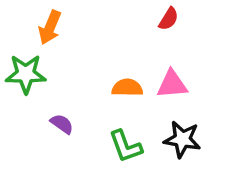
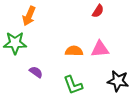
black star: (182, 139) -> (118, 81), moved

